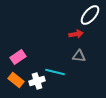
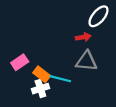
gray triangle: (79, 56) -> (86, 61), size x1.5
orange rectangle: (16, 80) -> (42, 74), moved

